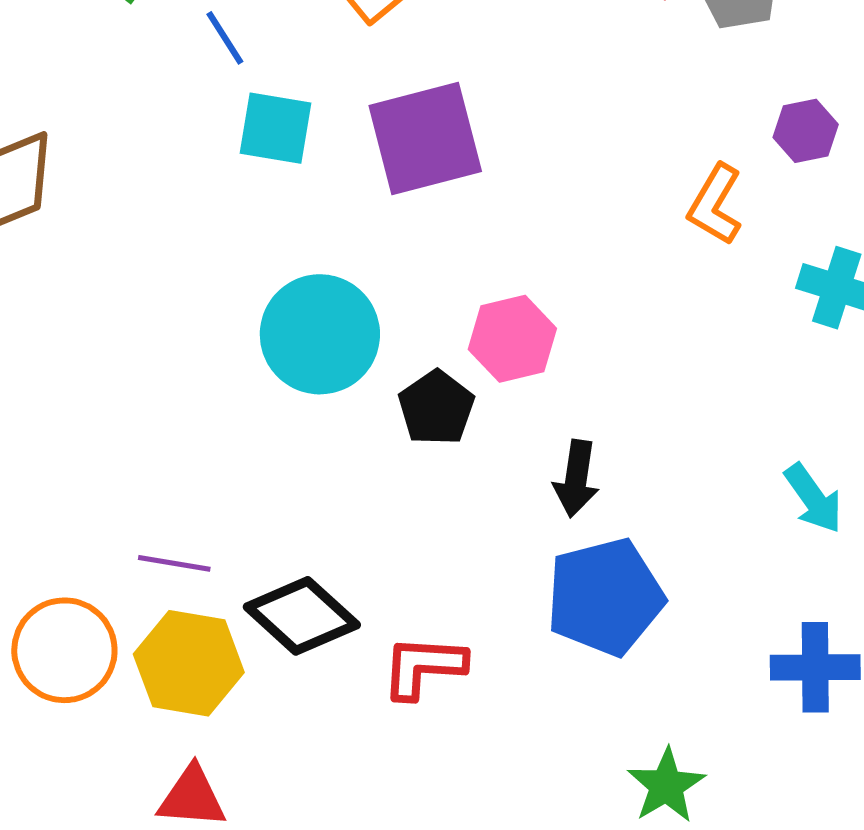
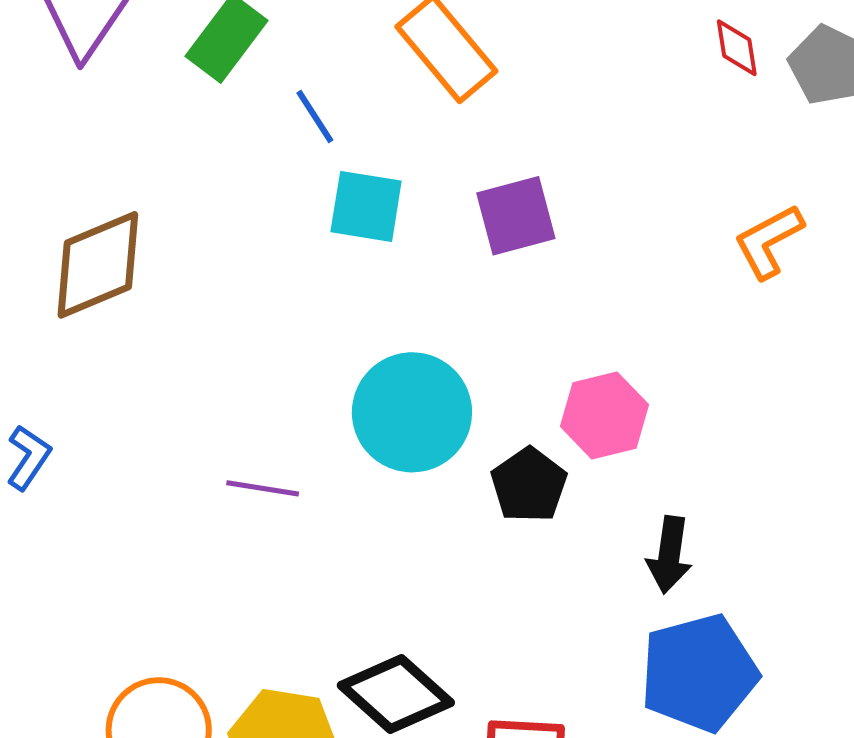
purple square: (425, 139) -> (516, 216), size x0.7
orange L-shape: (715, 205) -> (769, 241), moved, turned 32
purple line: (174, 563) -> (263, 488), moved

